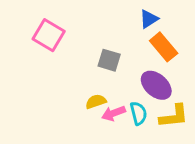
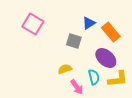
blue triangle: (149, 19) -> (89, 23), moved
pink arrow: (113, 113) -> (77, 87), moved, turned -105

